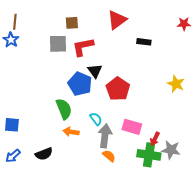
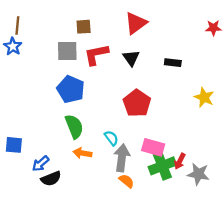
black rectangle: (144, 42) -> (173, 63), moved
black triangle: (95, 71) -> (131, 58), moved
blue pentagon: (80, 84) -> (71, 89), moved
green cross: (149, 155) -> (162, 166), moved, turned -30
blue arrow: (13, 156) -> (41, 164), moved

